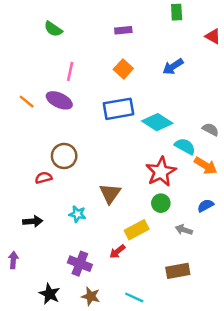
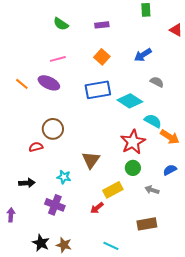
green semicircle: (53, 29) -> (61, 24), moved
pink line: (70, 71) -> (58, 59), turned 63
gray semicircle: (210, 129) -> (157, 82), moved
purple cross: (80, 264) -> (55, 205), moved
brown star: (91, 296) -> (64, 245), moved

